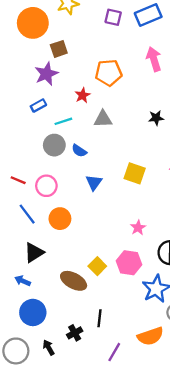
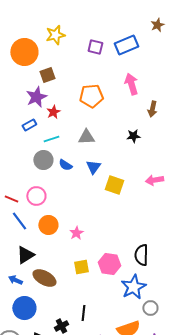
red star: (83, 95) -> (53, 112), moved
red line: (18, 180) -> (11, 199), moved
blue triangle: (94, 182) -> (93, 167), moved
pink star: (138, 228) -> (76, 233), moved
yellow square: (97, 266) -> (81, 267), turned 35
brown ellipse: (74, 281) -> (44, 278), moved

